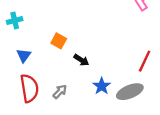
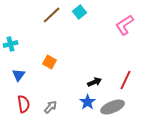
black arrow: (81, 60) -> (95, 82), moved, turned -56
red semicircle: (29, 88) -> (24, 104), size x0.7

